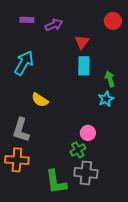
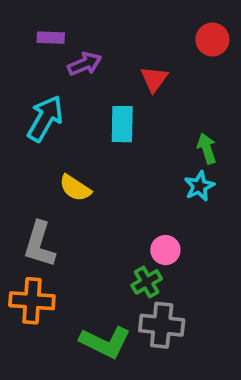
purple arrow: (54, 25) -> (85, 64), moved
cyan rectangle: (84, 66) -> (122, 124), moved
green L-shape: (56, 182) -> (105, 342), turned -56

